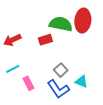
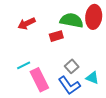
red arrow: (12, 40) -> (27, 23), moved
pink rectangle: (28, 83) -> (39, 80), size x1.6

